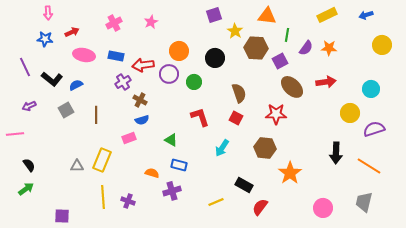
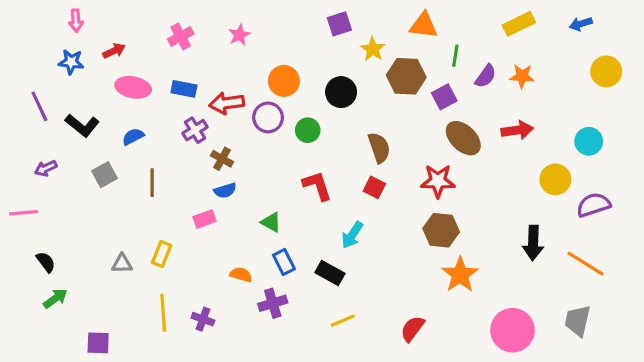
blue semicircle: (76, 85) -> (133, 137), moved
brown hexagon: (265, 148) -> (441, 230), moved
yellow rectangle: (102, 160) -> (162, 254), size x0.7
blue rectangle: (179, 165) -> (284, 262), turned 49
black rectangle: (244, 185) -> (330, 273), moved
green arrow: (26, 189) -> (55, 298), moved
pink circle: (323, 208) -> (513, 330), size x1.4

